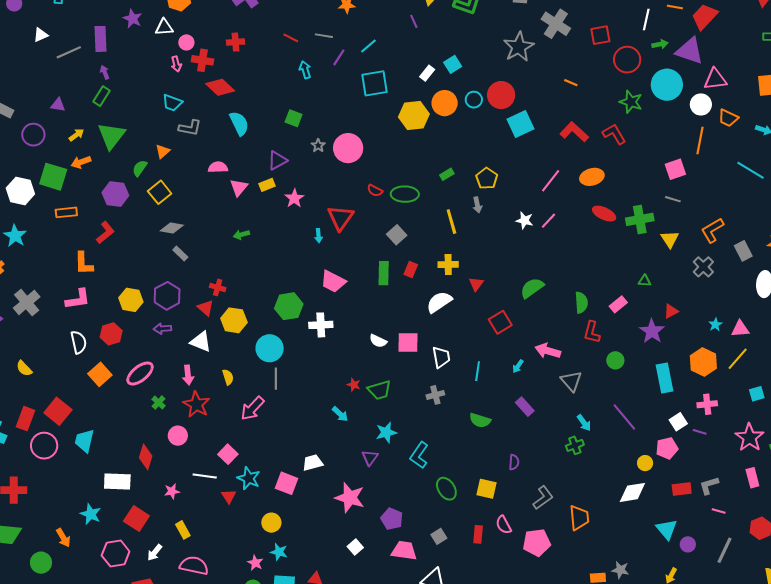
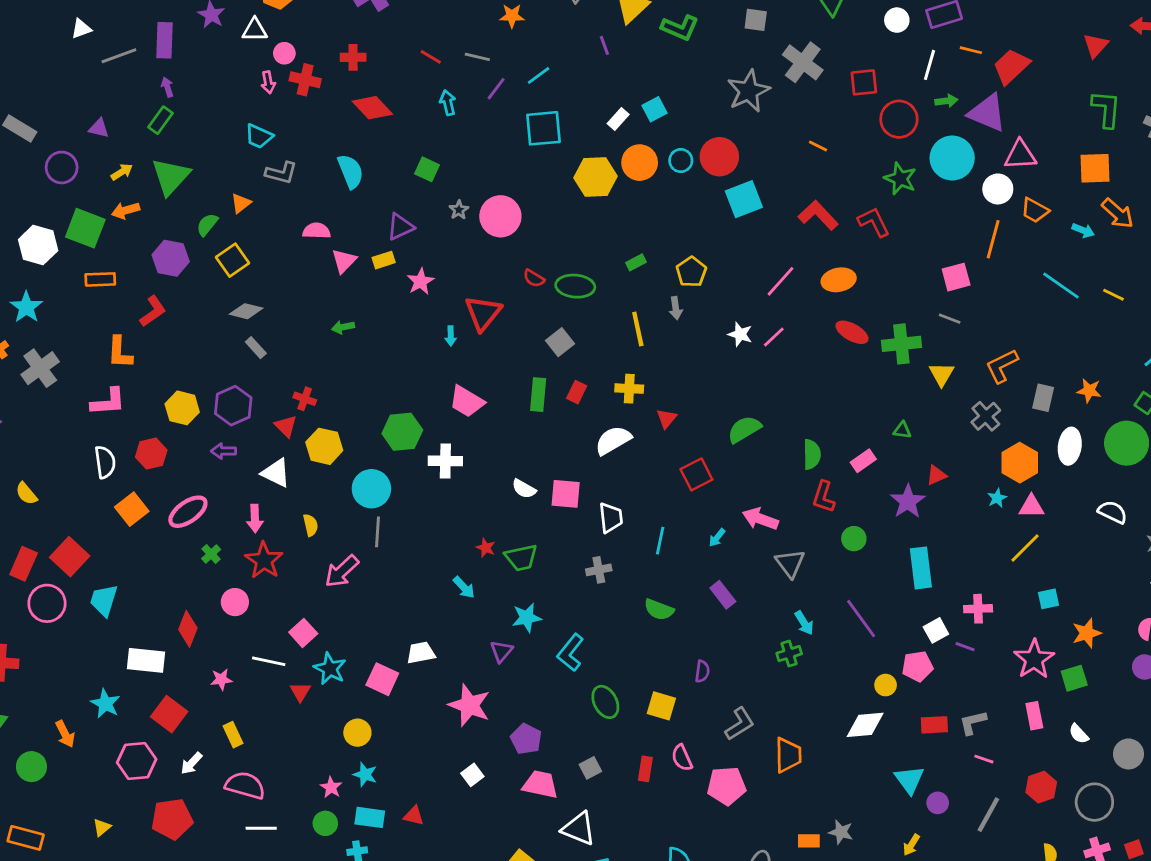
red diamond: (220, 87) -> (372, 108), moved
gray rectangle: (743, 251) -> (1043, 398), turned 36
gray cross: (27, 302) -> (40, 368), moved
orange hexagon: (703, 362) -> (1020, 463), moved

